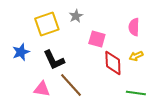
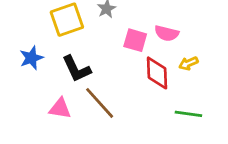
pink semicircle: (134, 27) -> (167, 33), moved, turned -78

